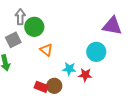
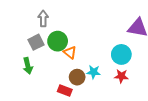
green circle: (34, 27) -> (58, 41), moved
red star: (85, 75) -> (121, 76), moved
brown circle: (54, 86) -> (77, 77), moved

